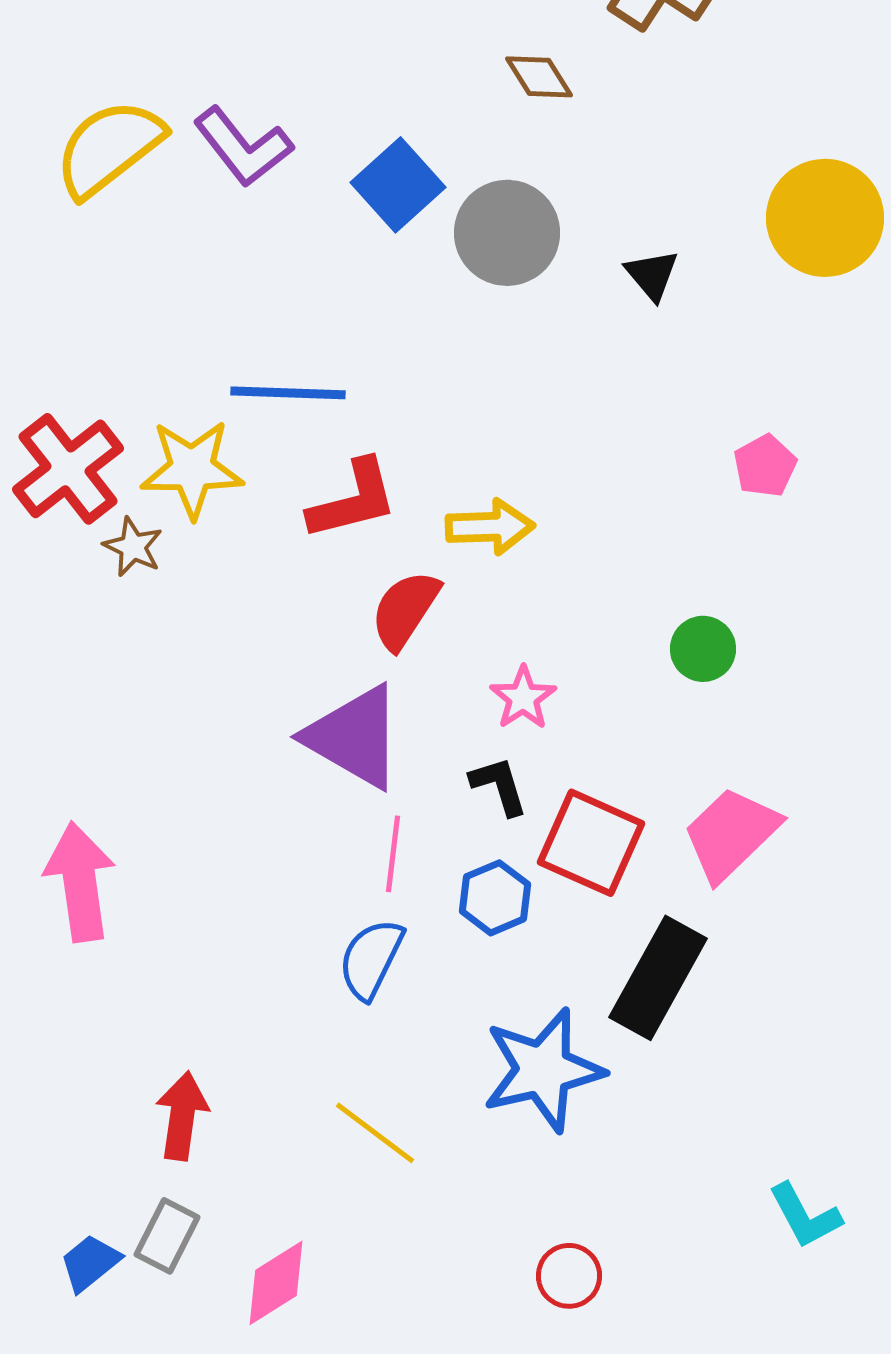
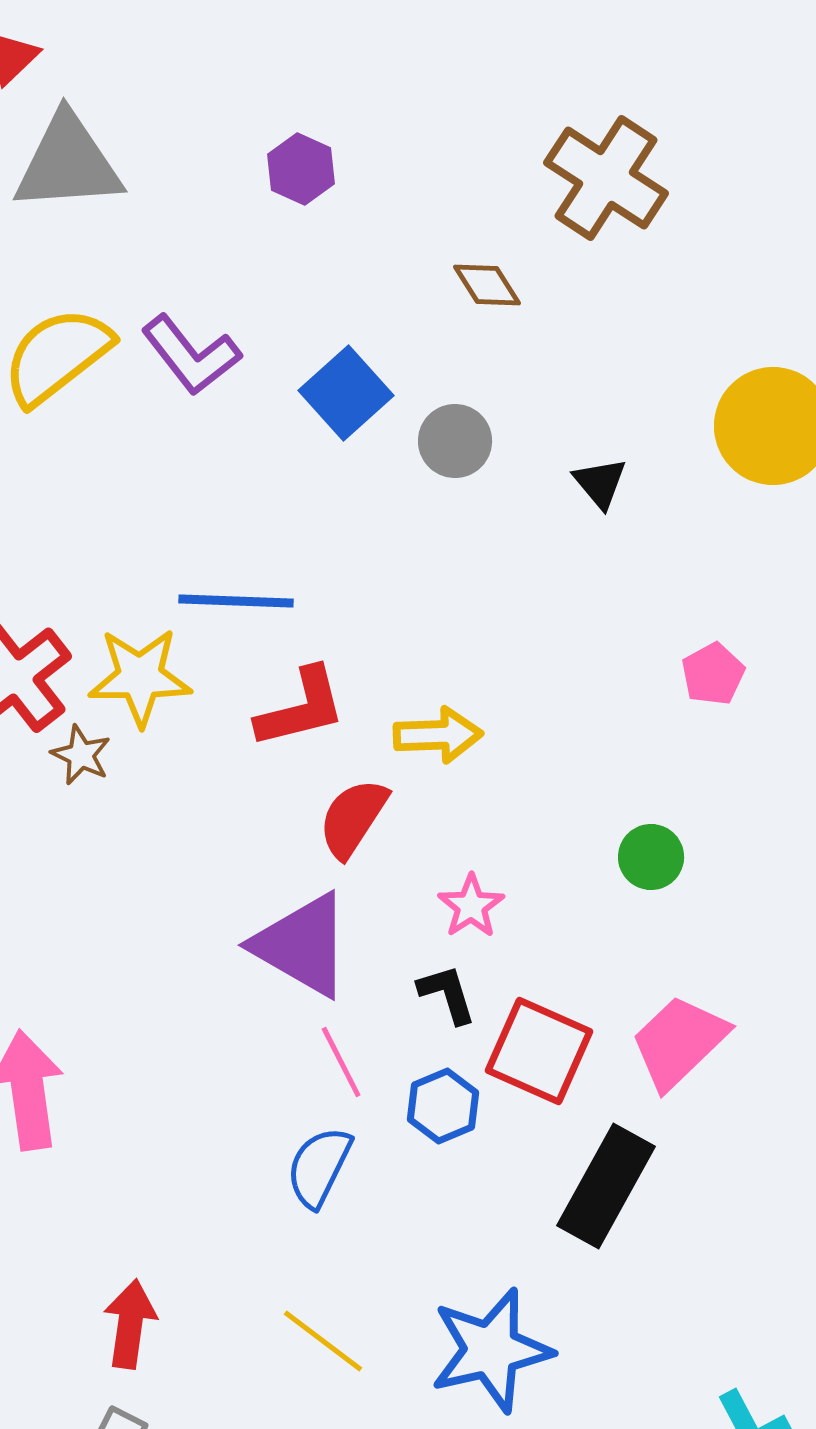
gray circle: (507, 233) -> (455, 441), size x0.7
pink line: (393, 854) -> (341, 1062), turned -34
blue star: (543, 1070) -> (491, 1350), moved

